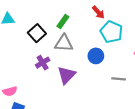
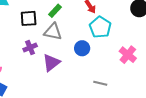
black square: (37, 33) -> (29, 18), turned 30
gray line: (119, 79) -> (100, 83), moved

